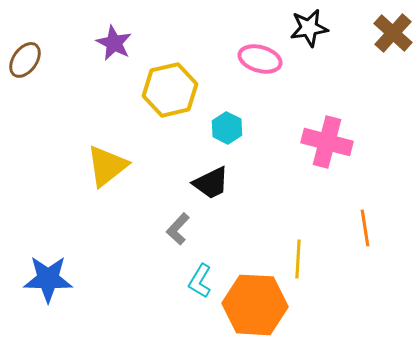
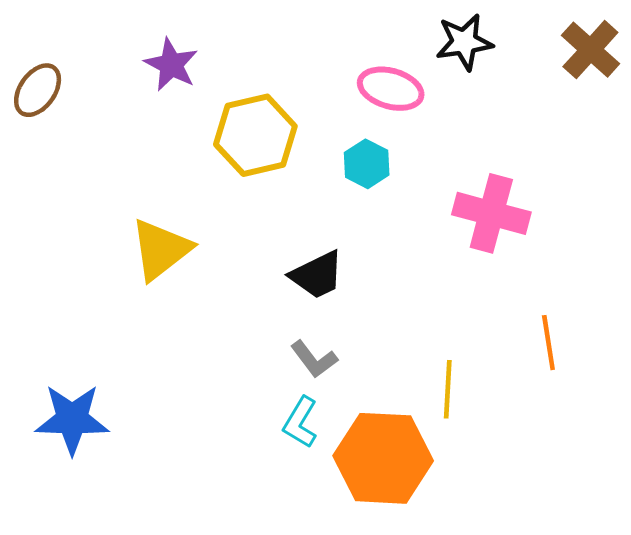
cyan hexagon: (227, 128) -> (367, 164), moved
gray L-shape: (178, 229) -> (314, 359), moved, turned -80

